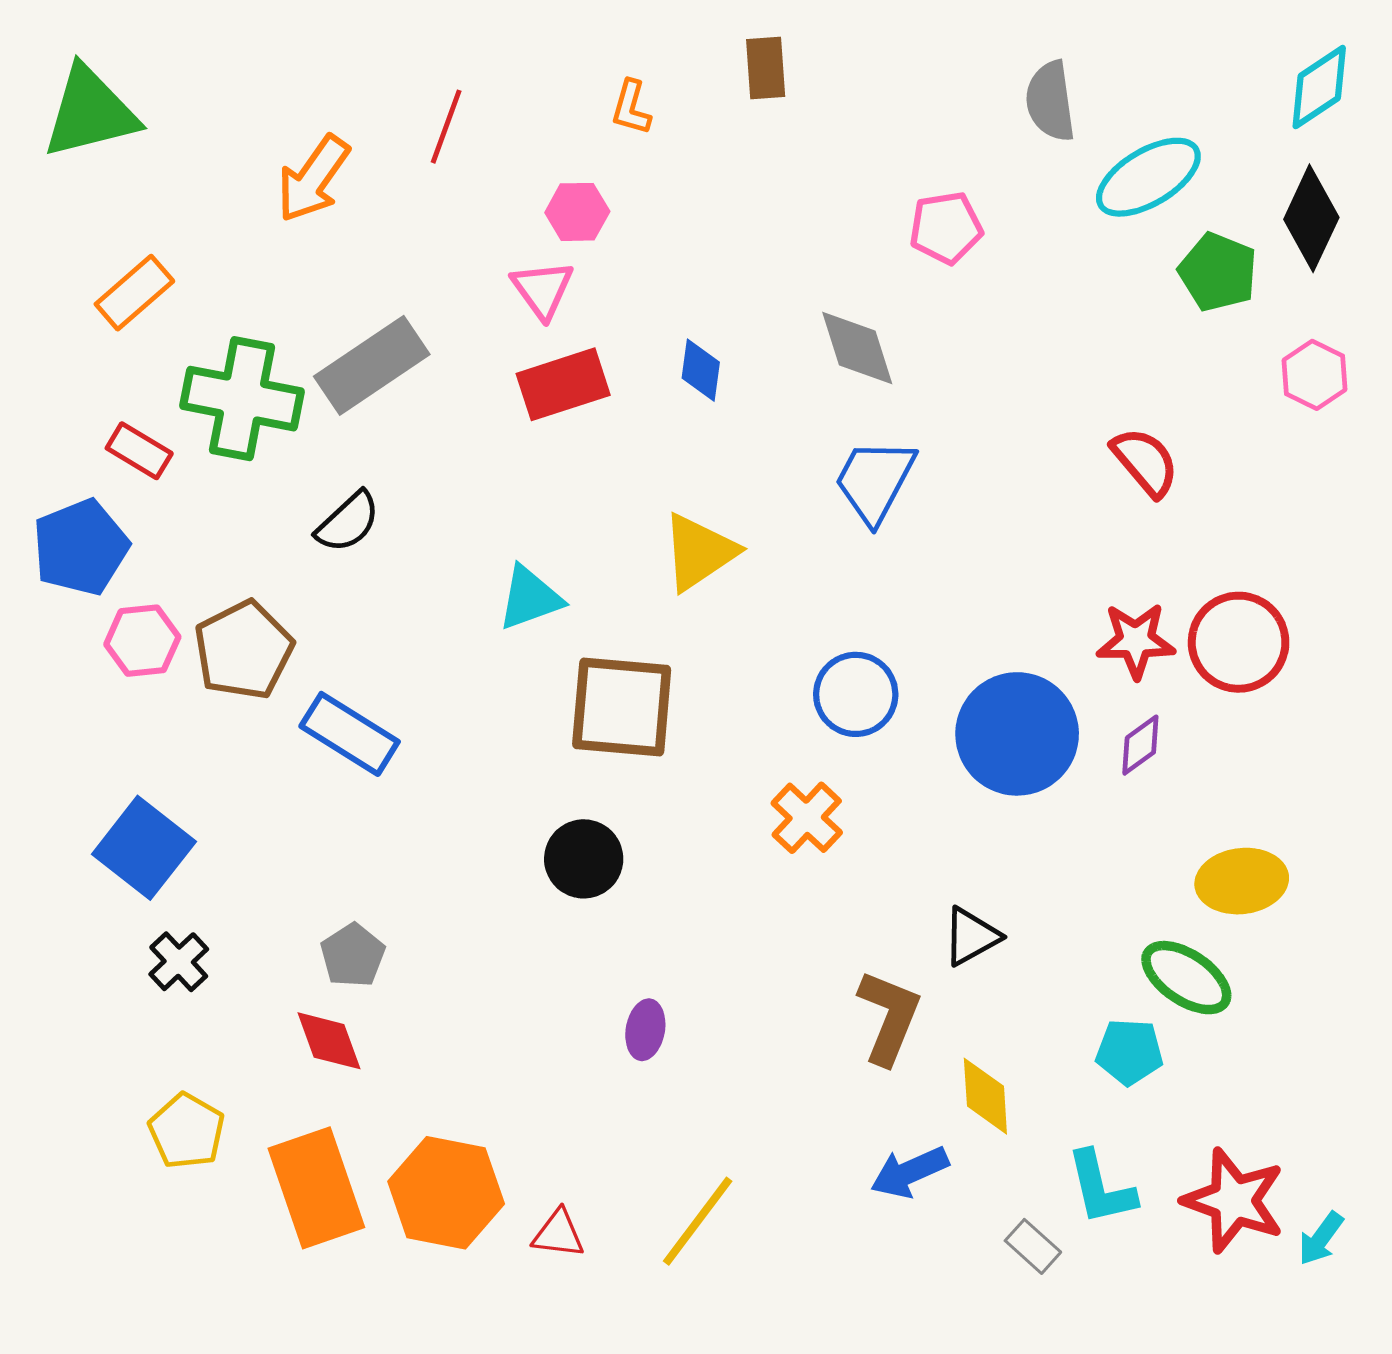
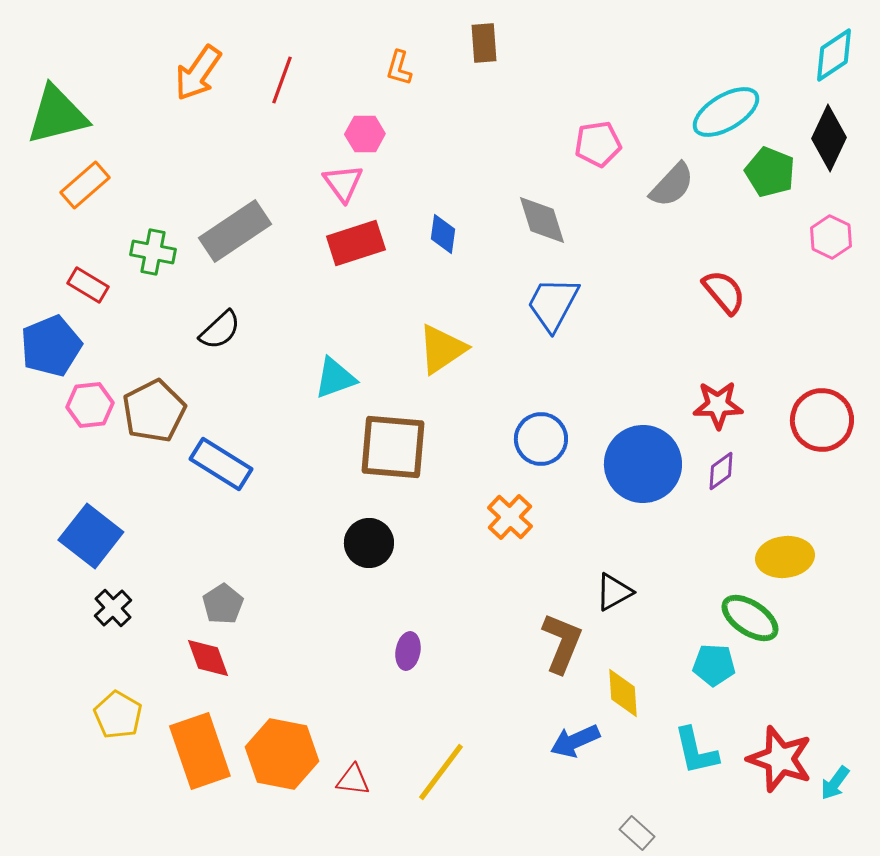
gray semicircle: (1050, 101) -> (672, 185), moved, turned -129
green triangle: (90, 112) -> (57, 115), moved
orange arrow: (313, 179) -> (198, 73), moved
green cross: (242, 399) -> (153, 252), size x0.6
red circle: (1239, 642) -> (822, 420), moved
gray rectangle: (1033, 1246) -> (637, 833), moved

